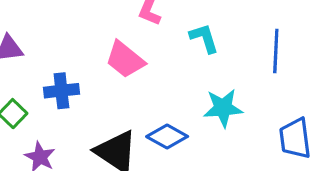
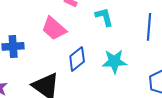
blue diamond: (167, 136) -> (77, 59), moved, turned -70

